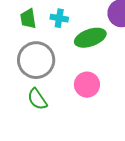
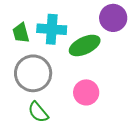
cyan cross: (59, 18) -> (52, 29), size x1.6

